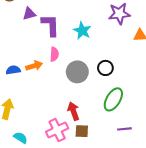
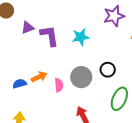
cyan star: (82, 31) -> (81, 37), turned -30
pink semicircle: (54, 54) -> (59, 85), moved

